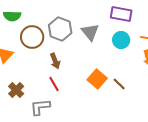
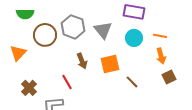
brown arrow: (55, 61) -> (82, 61), moved
orange square: (97, 79) -> (110, 64), moved, turned 36

